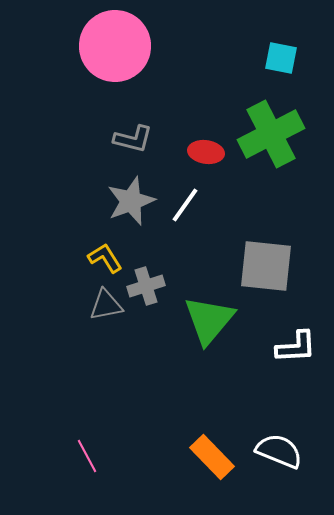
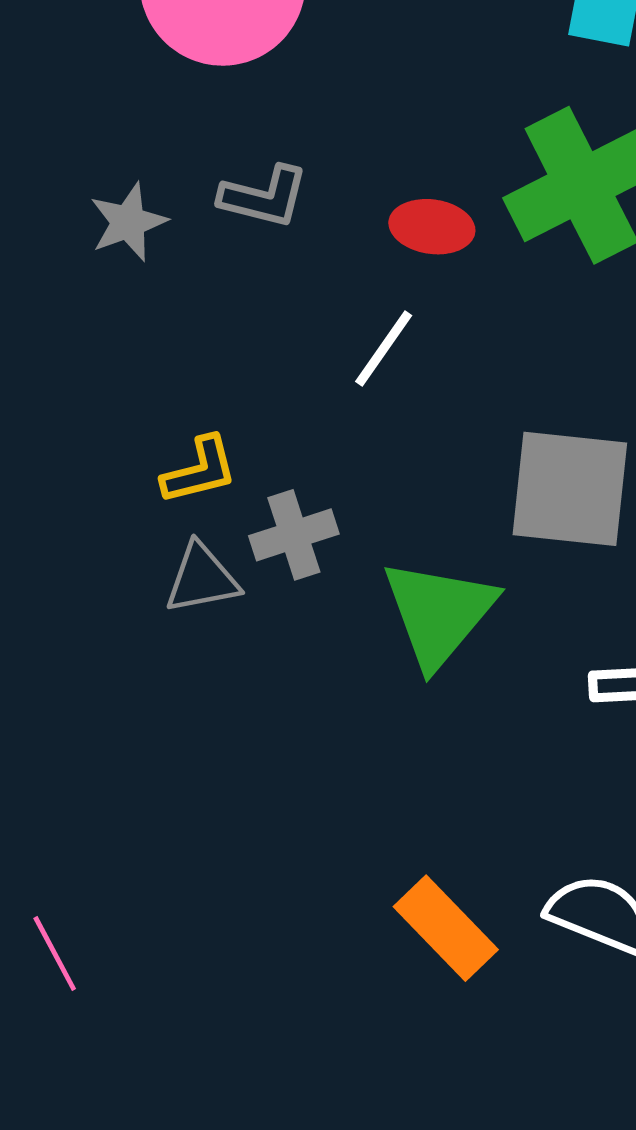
gray star: (131, 201) -> (128, 222), moved, size x0.7
yellow L-shape: (105, 258) -> (200, 470), turned 108
pink line: (87, 456) -> (55, 953), moved

